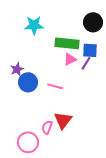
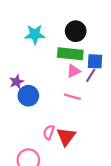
black circle: (93, 22) -> (76, 31), moved
pink line: (55, 86) -> (72, 97), moved
pink semicircle: (47, 127) -> (49, 132), moved

